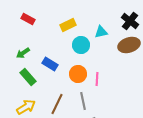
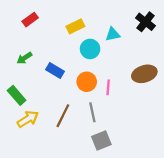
red rectangle: (28, 19) -> (30, 20), turned -64
brown ellipse: (129, 45) -> (144, 74), moved
green rectangle: (28, 77) -> (17, 95), moved

